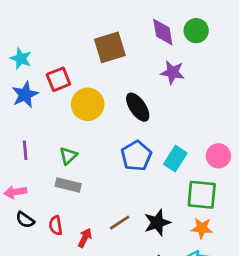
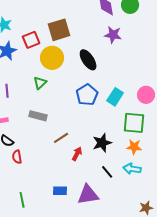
brown square: (110, 47) -> (59, 30), moved
green triangle: (68, 156) -> (40, 83), moved
brown line: (120, 223) -> (61, 138), moved
red semicircle: (56, 225) -> (17, 157), moved
red arrow: (85, 238) -> (77, 154), moved

